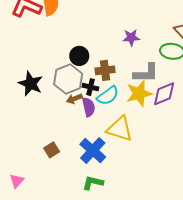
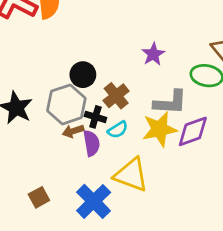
purple star: (131, 38) -> (153, 54), turned -30
brown cross: (105, 70) -> (116, 96), turned -36
cyan semicircle: (108, 96) -> (118, 130), size x0.7

